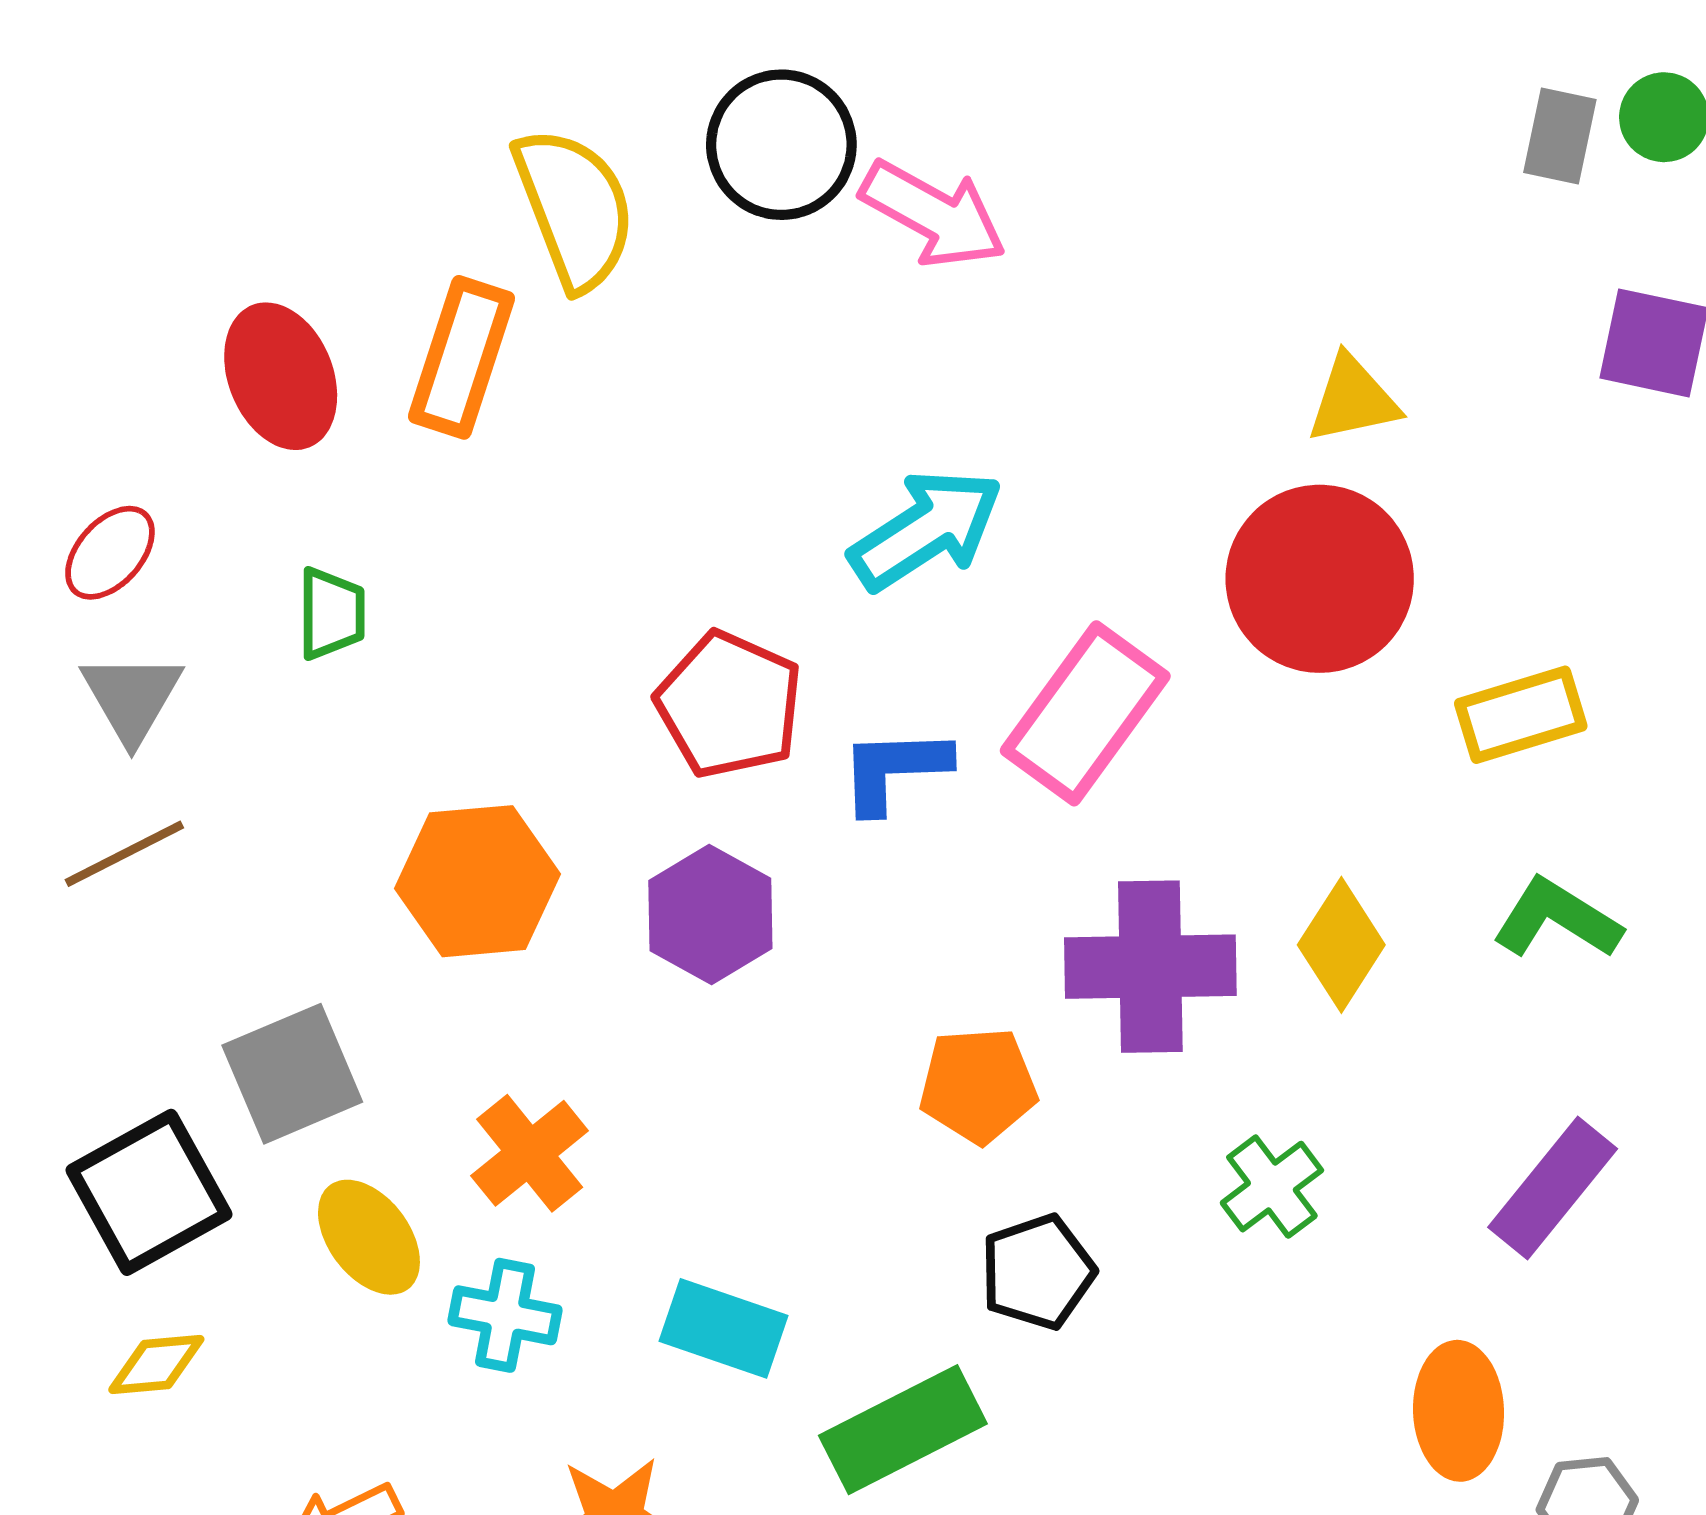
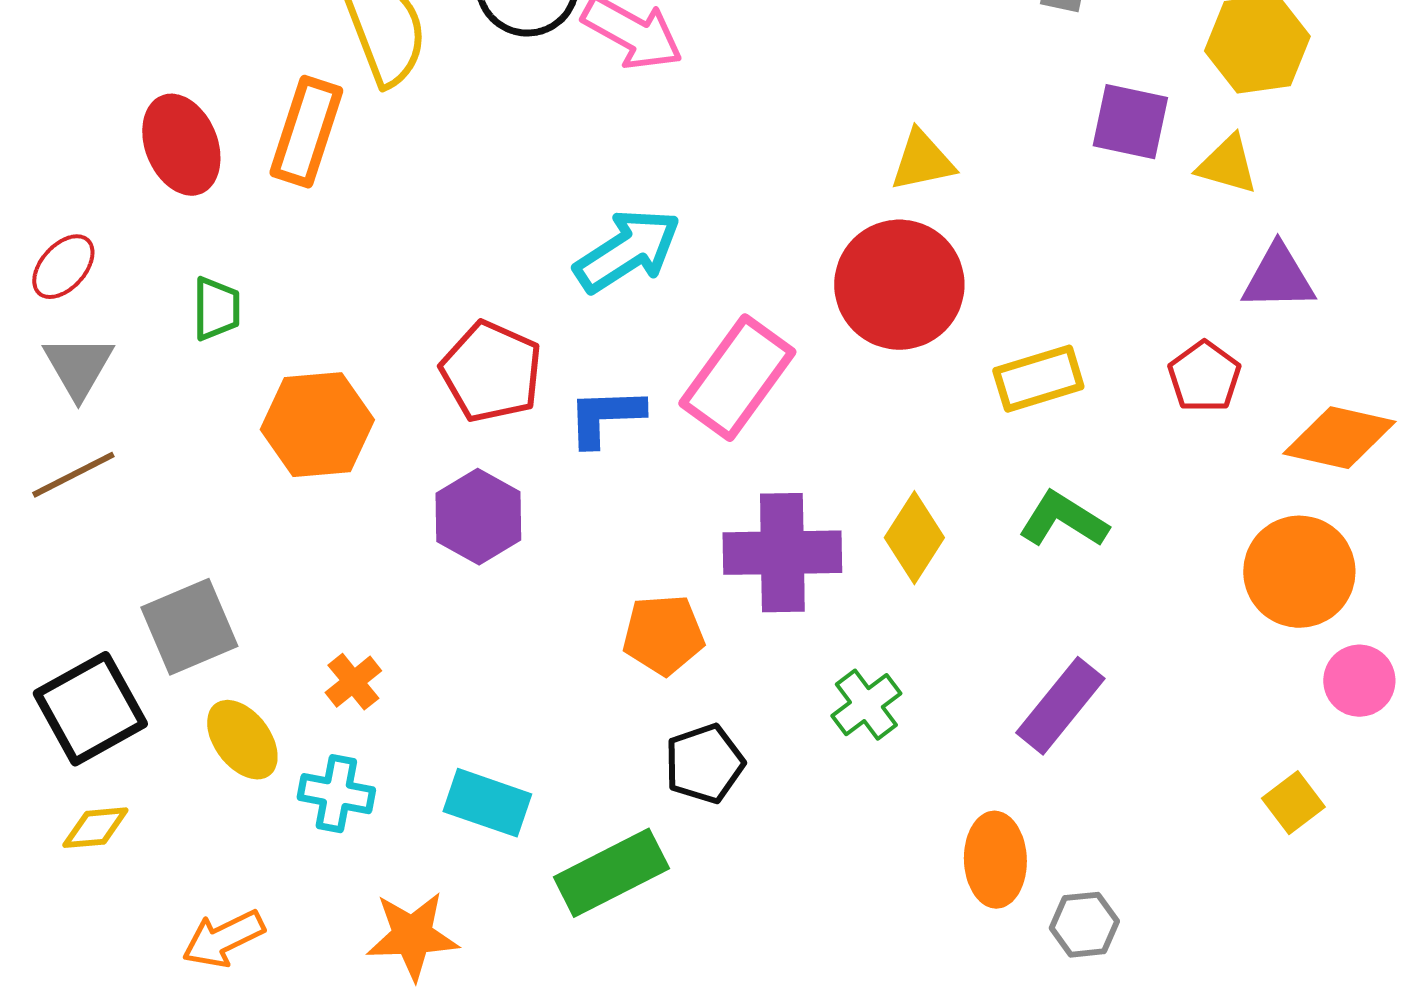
orange hexagon: (478, 881) -> (317, 425), moved
orange cross: (530, 1153) -> (353, 682), size x0.7

